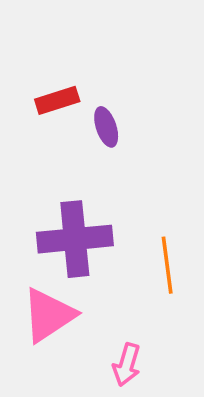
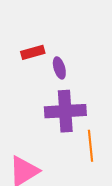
purple cross: (75, 239) -> (65, 111), moved

